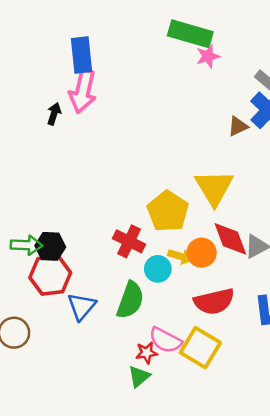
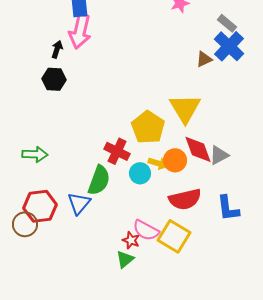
black hexagon: (50, 246) -> (54, 79), moved
red hexagon: (50, 275) -> (40, 206), moved
green semicircle: (130, 300) -> (99, 180), moved
red star: (147, 353) -> (131, 240), turned 30

